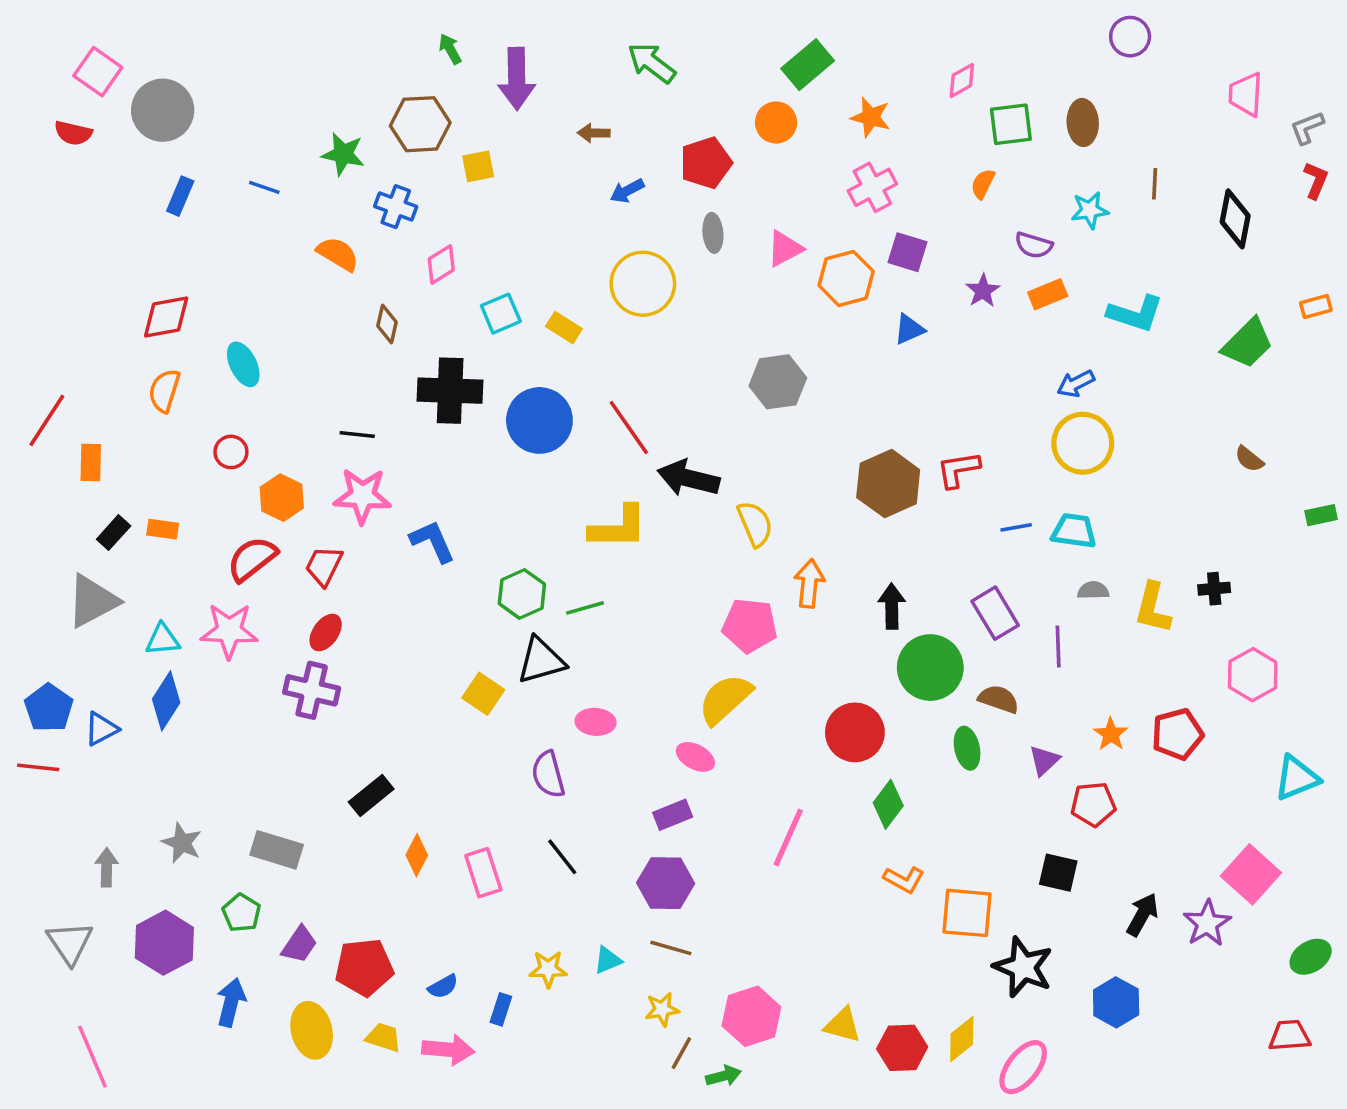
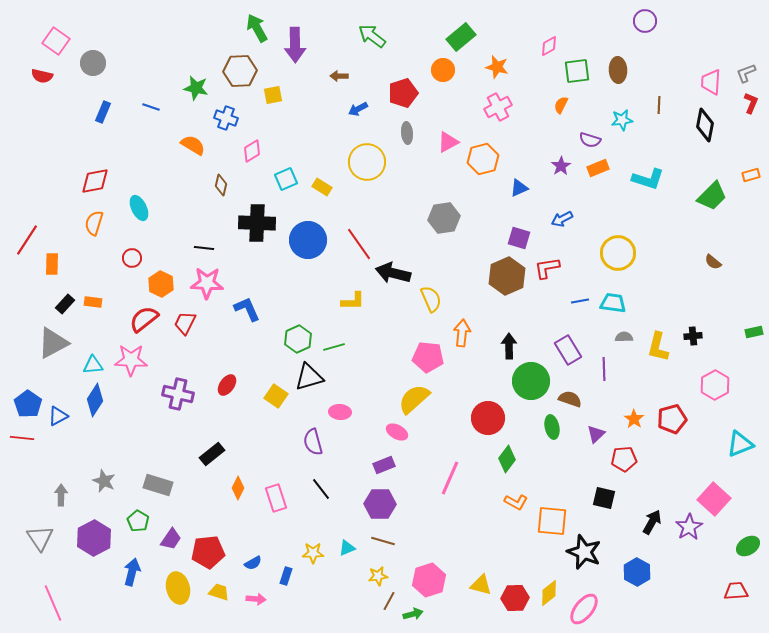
green arrow: (450, 49) -> (257, 28), size x1.6
pink trapezoid: (1246, 94) -> (711, 82), moved
gray circle: (163, 110) -> (93, 63), size x0.7
purple square: (907, 252) -> (519, 238), moved
blue arrow: (1076, 384) -> (562, 219), moved
green rectangle: (1321, 515) -> (754, 332), moved
yellow L-shape: (618, 527) -> (353, 301), size x0.7
red ellipse: (326, 632) -> (227, 385), moved
pink arrow: (448, 1050) -> (256, 599), size x0.7

